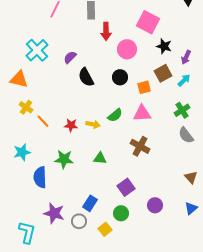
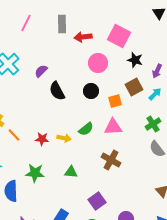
red arrow: (106, 31) -> (83, 37), moved, turned 84

